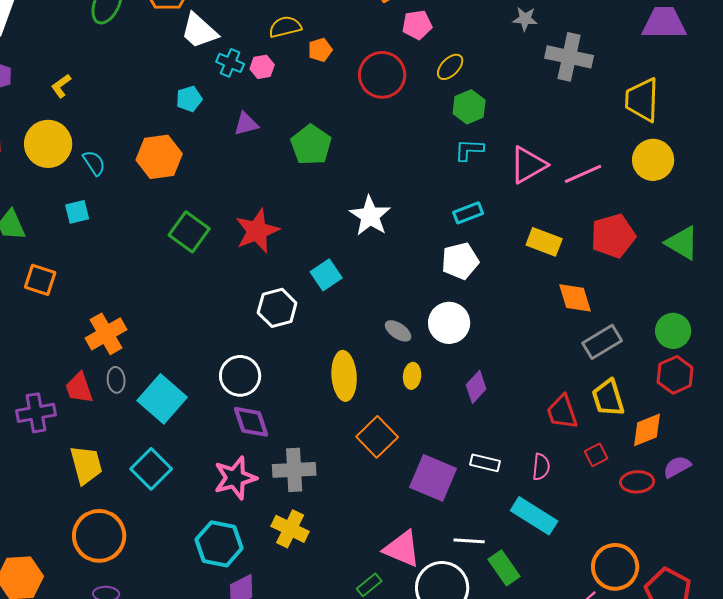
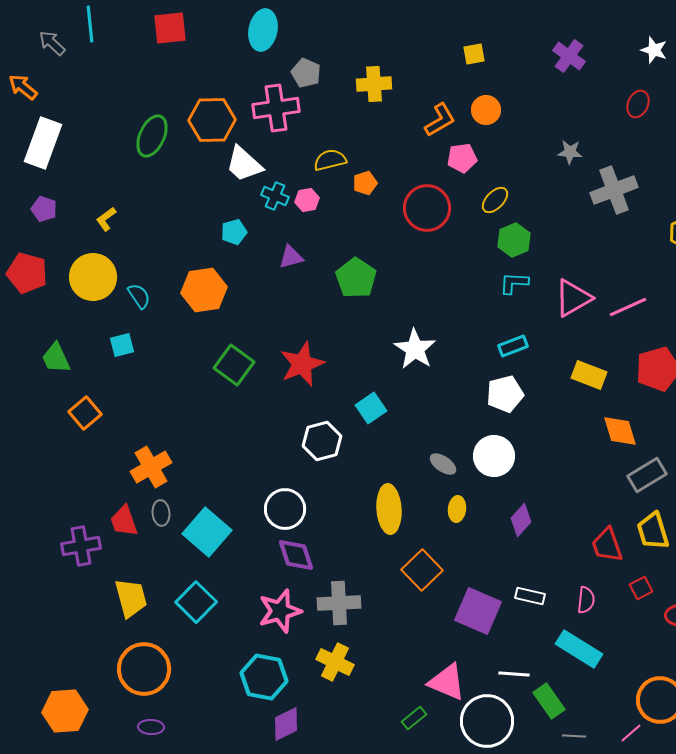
gray cross: (569, 57) -> (614, 190), turned -33
orange square: (40, 280) -> (85, 413), turned 32

